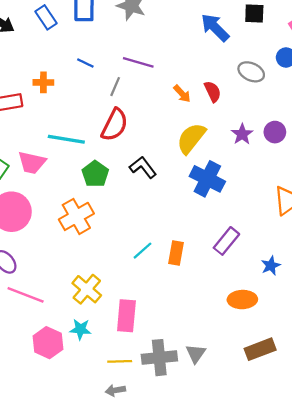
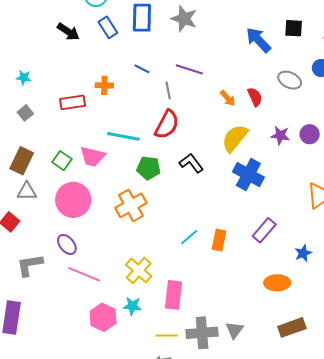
gray line: (115, 87) -> (168, 90), turned -36
purple star: (242, 134) -> (280, 135), turned -30
green pentagon: (95, 174) -> (149, 168), turned -30

